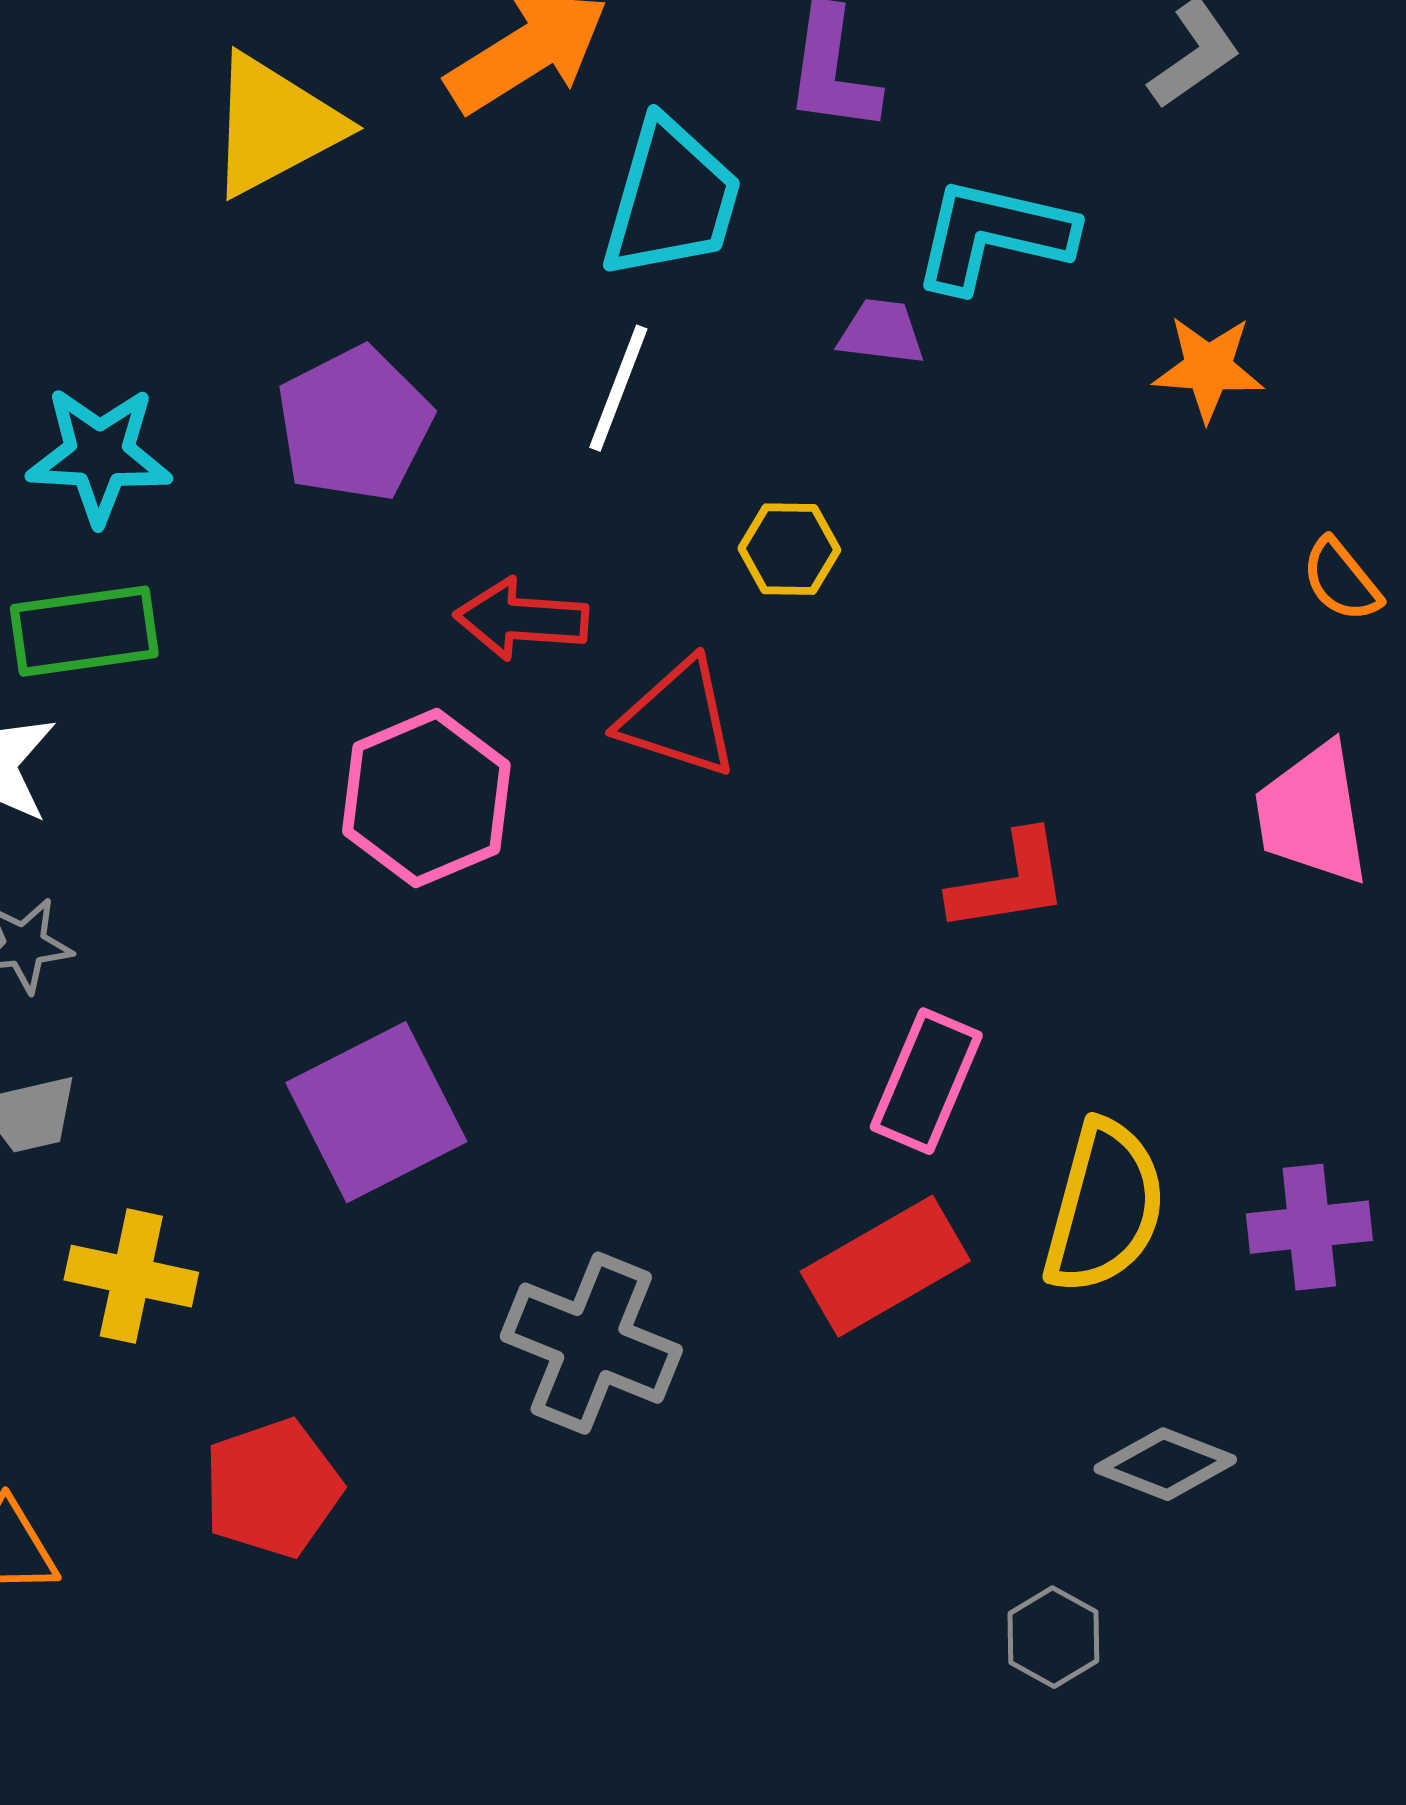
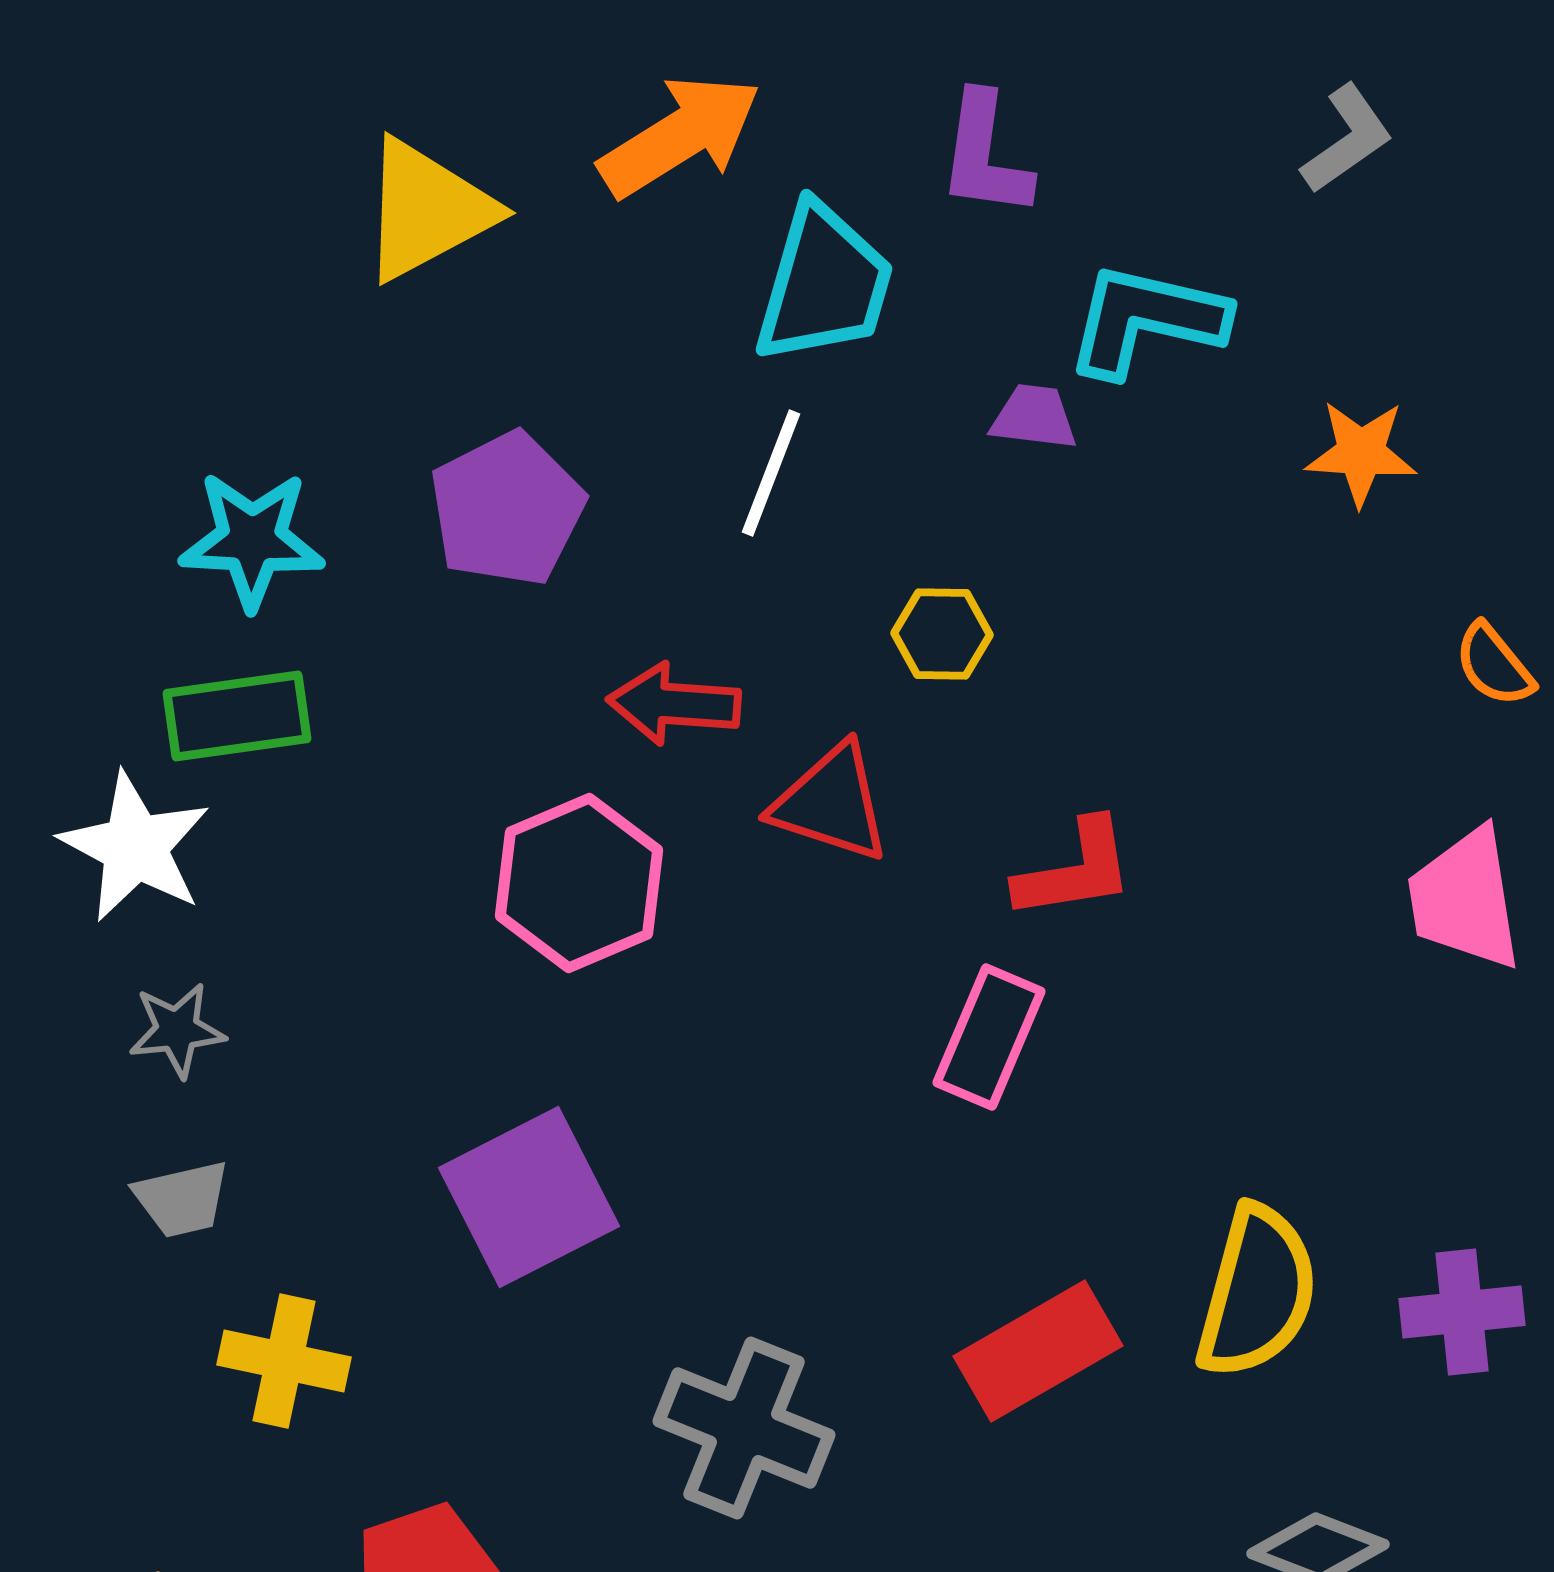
red L-shape: (1009, 882) -> (1075, 870), moved
pink rectangle: (926, 1081) -> (989, 1037), moved

